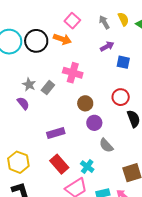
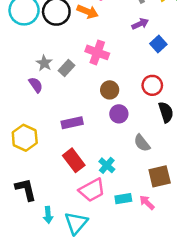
blue square: (123, 62) -> (158, 44), turned 32
gray semicircle: (106, 145) -> (142, 143), moved
yellow hexagon: (18, 162) -> (25, 138), moved

